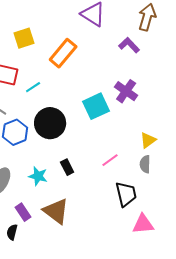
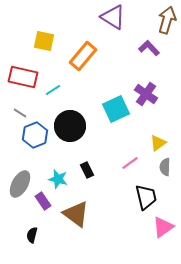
yellow square: (24, 38) -> (44, 41), turned 30
yellow triangle: (148, 140) -> (158, 143), moved
purple rectangle: (23, 212) -> (43, 201), moved
pink triangle: (143, 224) -> (163, 227), turned -30

